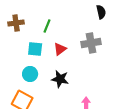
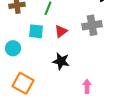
cyan circle: (30, 74) -> (13, 48), moved

